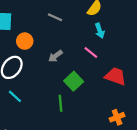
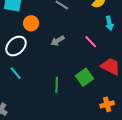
cyan arrow: (100, 31) -> (109, 23), moved
green square: (74, 81) -> (84, 77), moved

